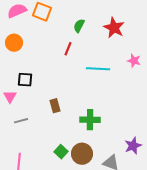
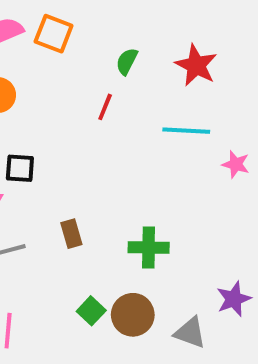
pink star: (134, 61) -> (236, 164), moved
cyan line: (98, 69) -> (186, 131), moved
brown rectangle: (55, 106) -> (71, 234), moved

